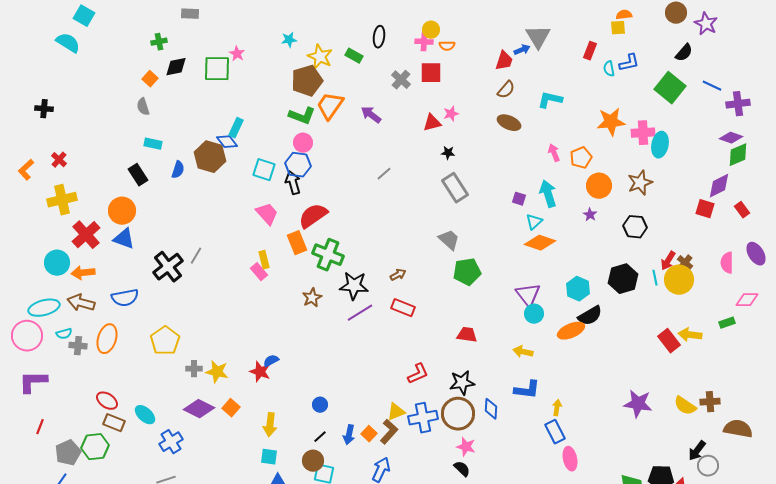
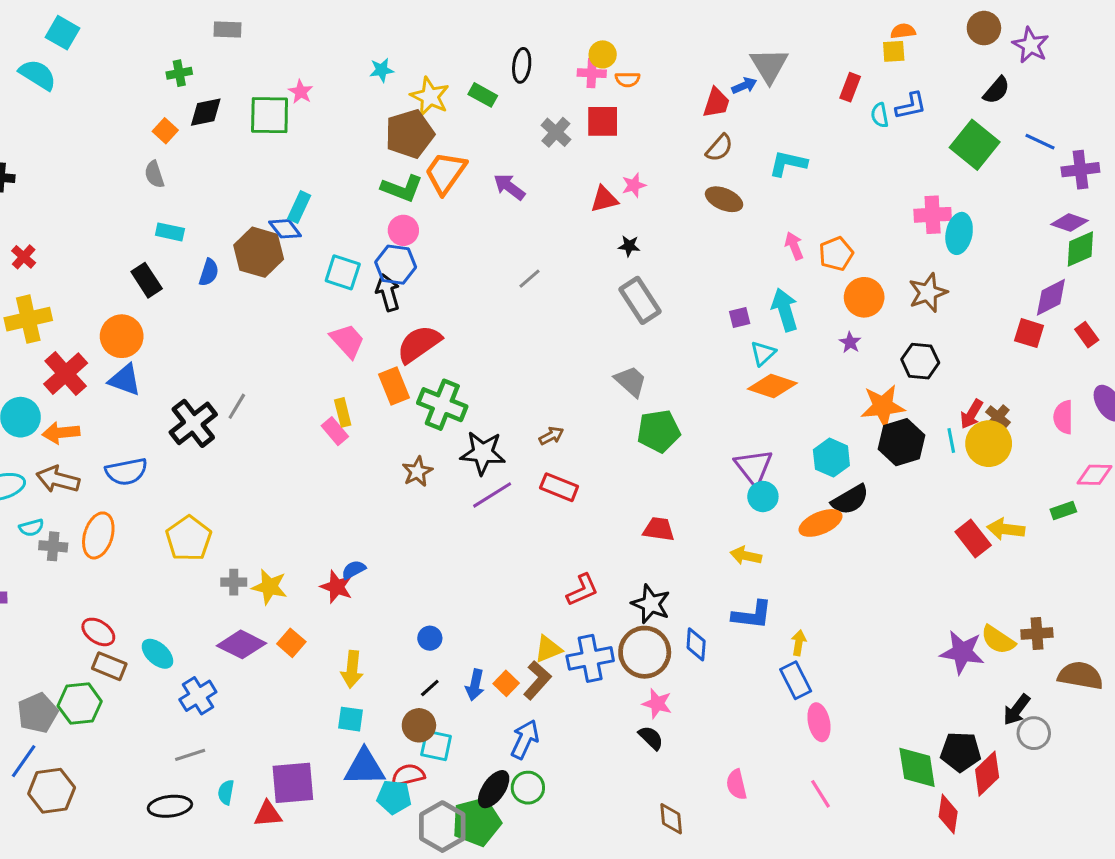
orange star: (611, 122) -> (883, 406), moved
purple square: (519, 199) -> (740, 318), turned -32
black star: (462, 383) -> (651, 604), turned 30
purple star: (638, 404) -> (962, 652), moved

